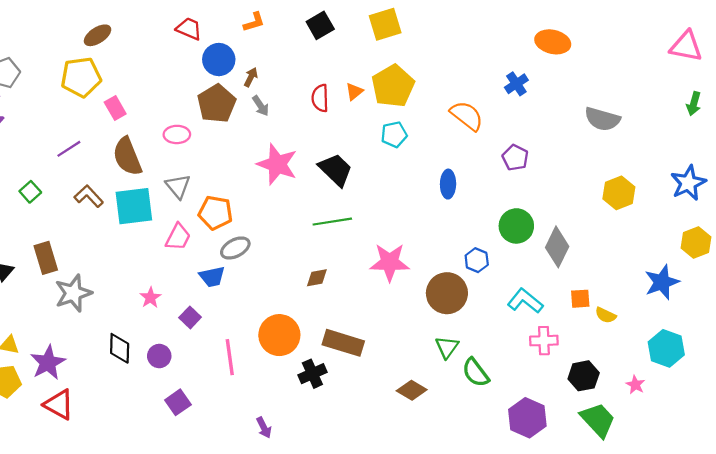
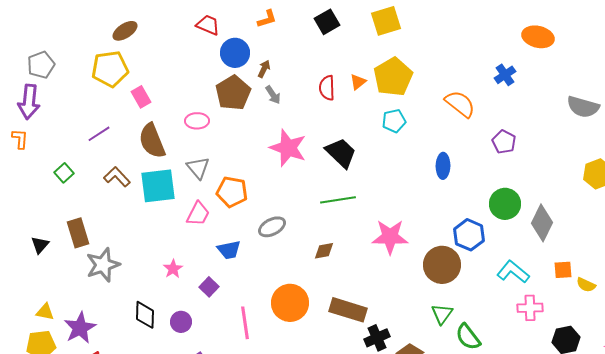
gray ellipse: (235, 248) -> (272, 227), moved
blue hexagon: (477, 260) -> (469, 235), size x1.4
black cross: (312, 374) -> (377, 338), moved

